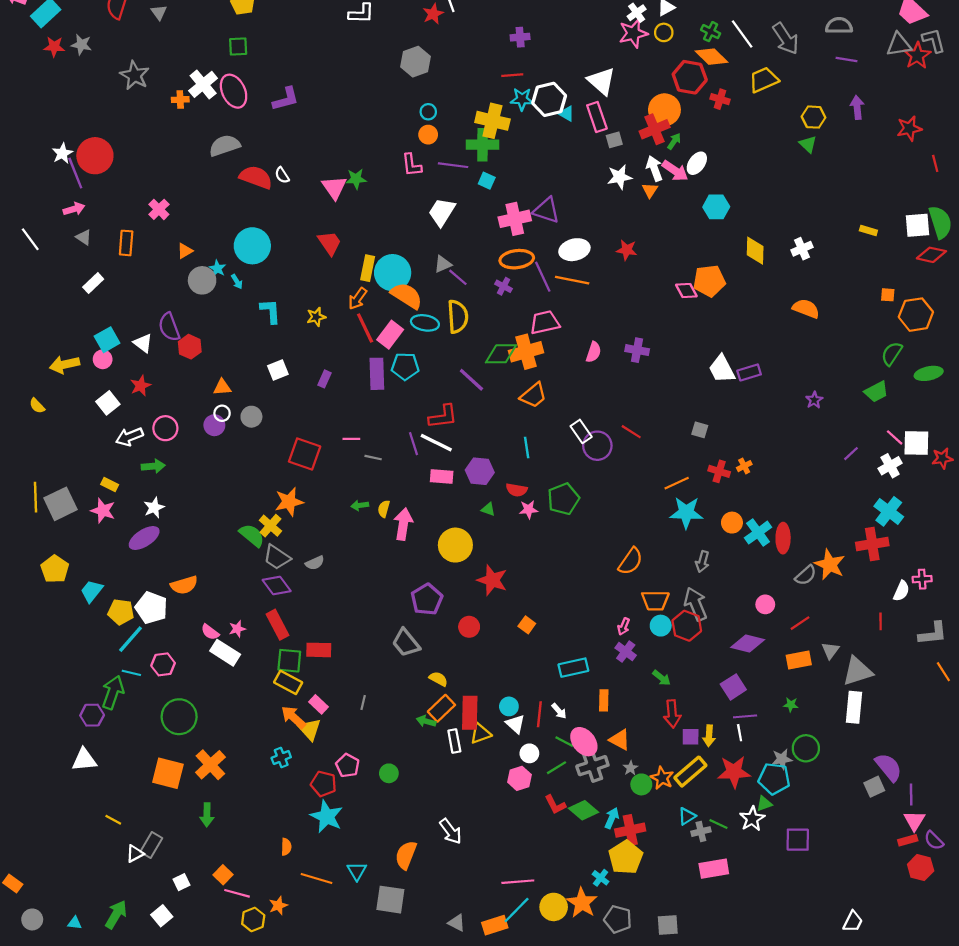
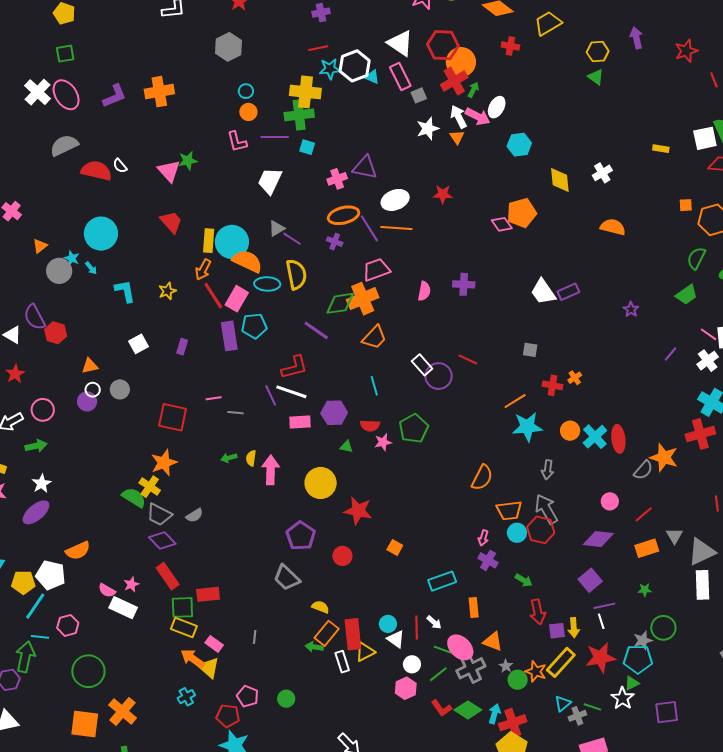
red hexagon: (690, 77) -> (443, 45), moved
orange cross: (180, 100) -> (159, 92), moved, size x1.8
pink cross: (515, 219) -> (337, 179), size x0.7

